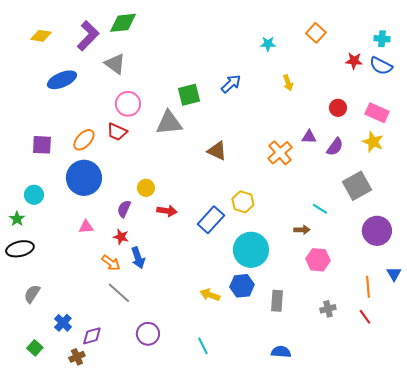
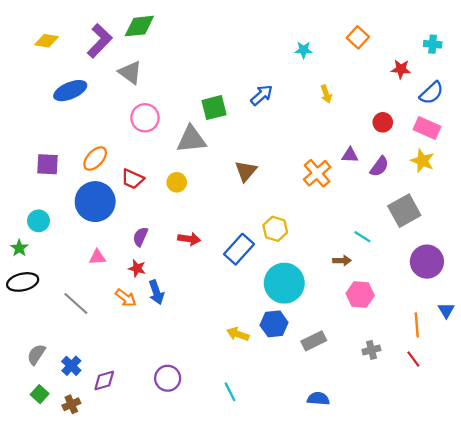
blue semicircle: (381, 66) -> (431, 93), moved, turned -70
red trapezoid: (117, 132) -> (133, 179), moved
brown triangle: (217, 151) -> (246, 171), turned 45
yellow circle: (146, 188) -> (177, 182), moved
gray line: (119, 293) -> (76, 304), moved
gray semicircle: (32, 294) -> (36, 354), moved
gray rectangle: (277, 301) -> (314, 341), turned 60
brown cross: (77, 357) -> (71, 404), moved

